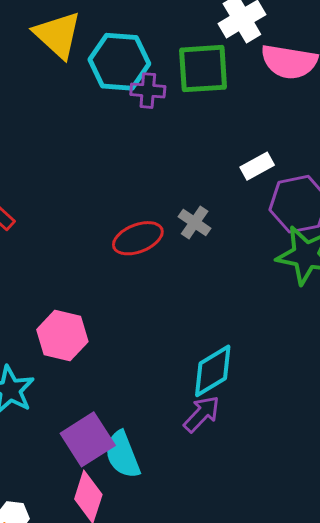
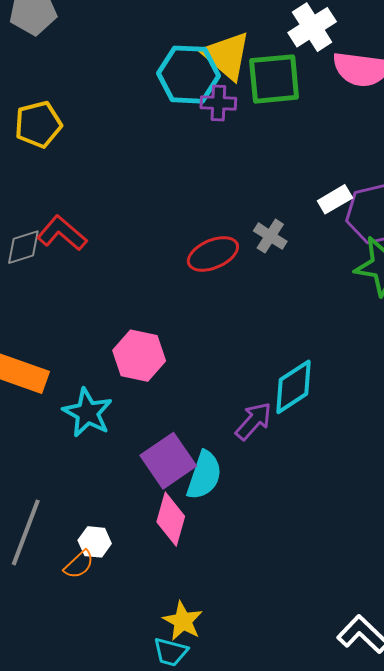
yellow triangle: (58, 35) -> (226, 56), moved
white rectangle: (257, 166) -> (335, 199), moved
purple arrow: (202, 414) -> (254, 421), moved
cyan semicircle: (122, 455) -> (204, 475), turned -138

